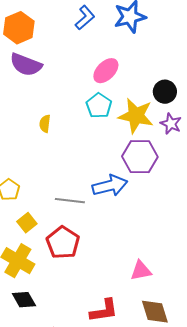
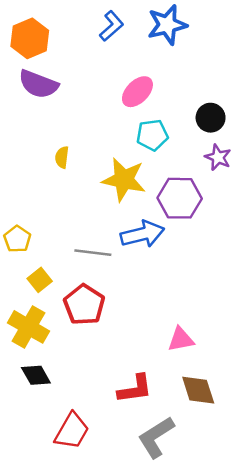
cyan pentagon: (99, 106) -> (152, 135), moved, turned 30
yellow star: (136, 116) -> (124, 180), moved

